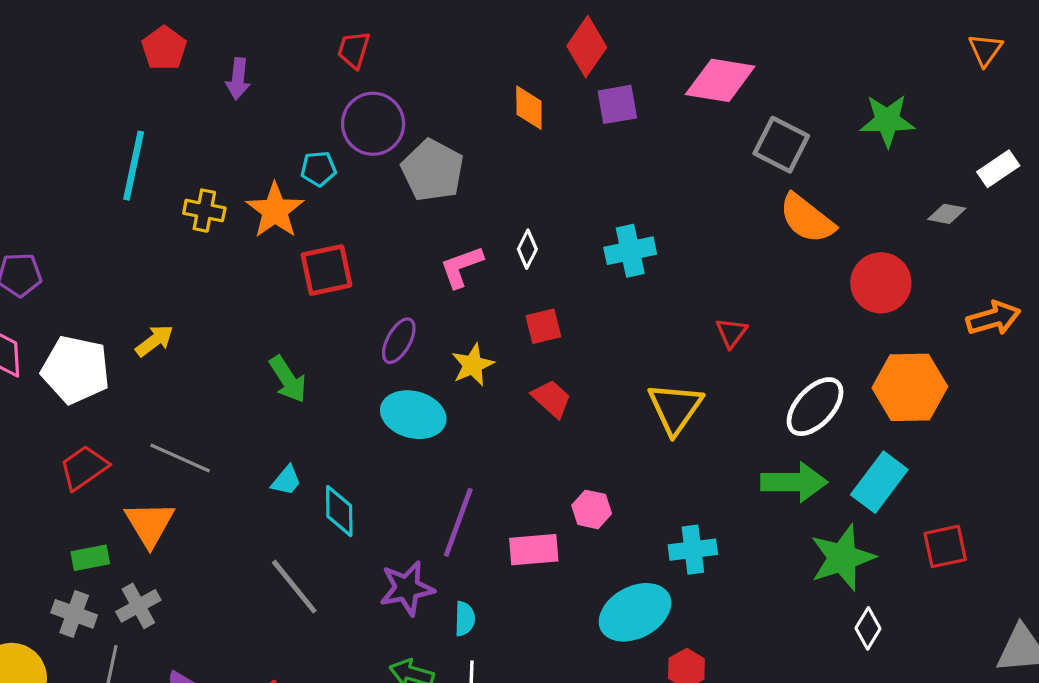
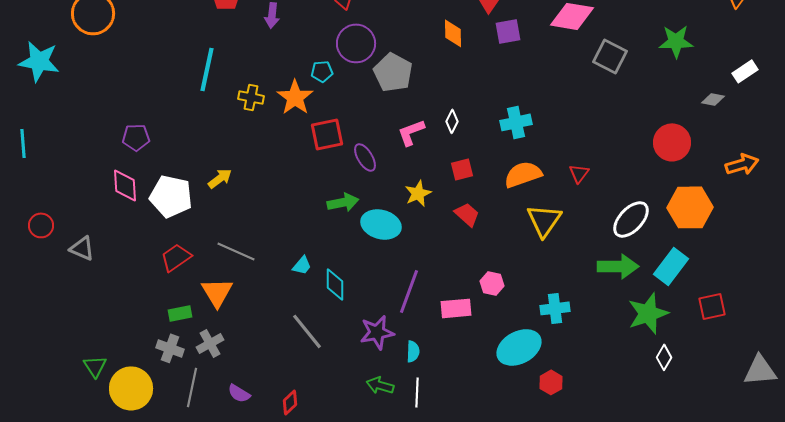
orange semicircle: (807, 219) -> (523, 174), moved, turned 123
purple ellipse: (399, 341) -> (365, 157), moved, turned -60
green arrow: (288, 379) -> (343, 202), moved, turned -68

